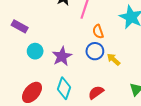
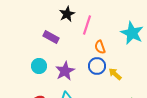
purple rectangle: (20, 26) -> (51, 37), moved

